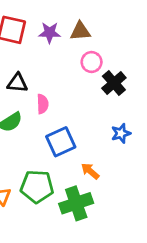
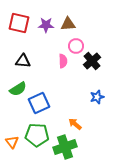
pink semicircle: (43, 104) -> (63, 61), moved
blue square: (61, 142) -> (39, 103), moved

